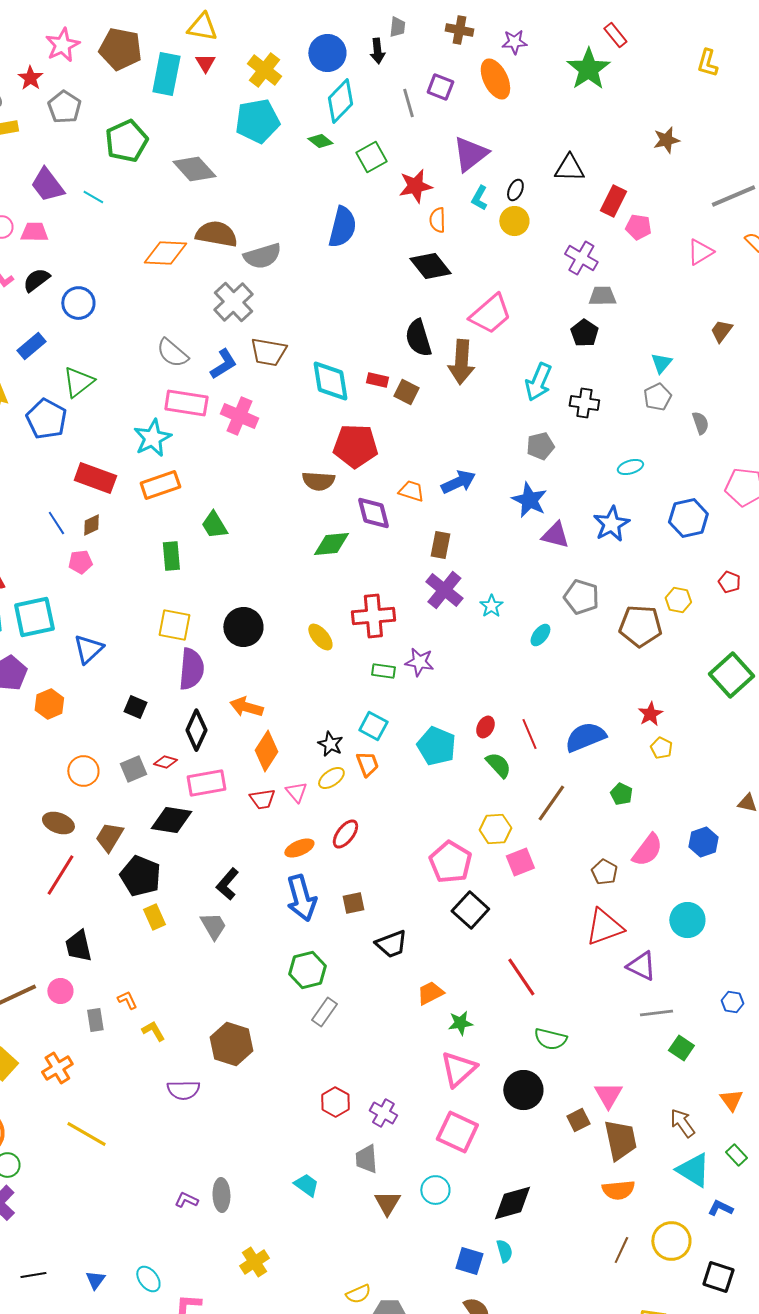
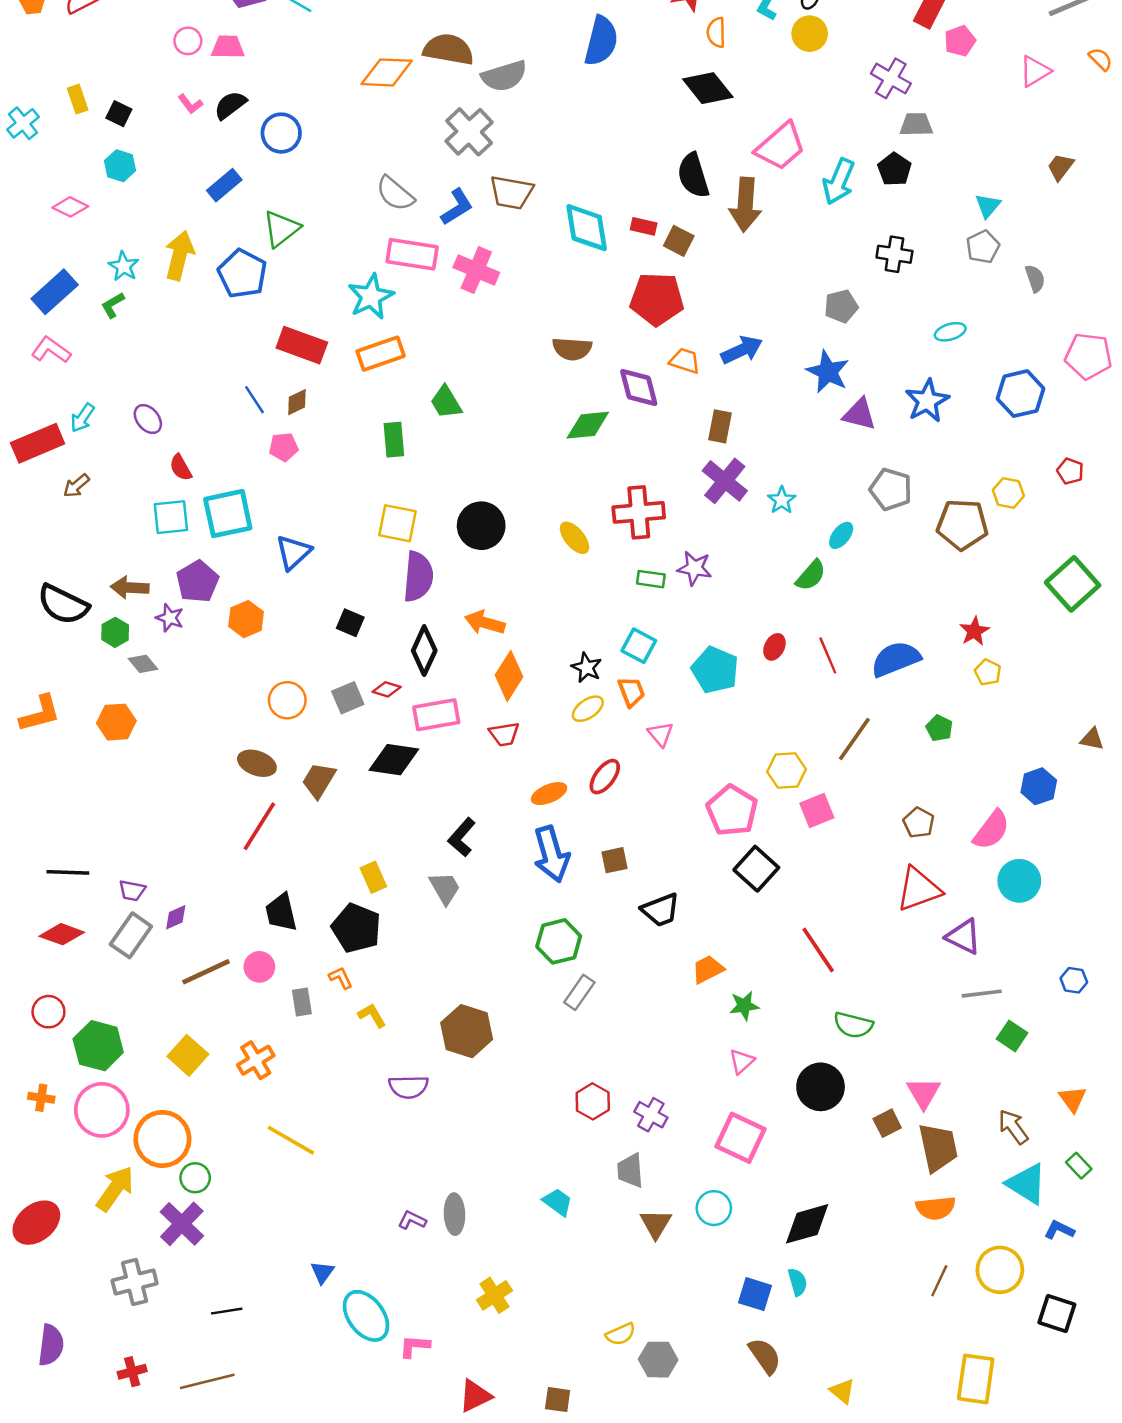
pink pentagon: (638, 227) -> (960, 41), turned -30
cyan arrow: (538, 382) -> (839, 181), moved
red pentagon: (355, 446) -> (657, 299), moved
green semicircle: (498, 765) -> (811, 575), moved, turned 84
pink triangle: (296, 792) -> (661, 734), moved
pink semicircle: (647, 850) -> (991, 830), moved
black pentagon: (140, 876) -> (356, 928), moved
pink triangle: (458, 1069) -> (742, 1061), size x0.6
cyan ellipse: (148, 1279) -> (366, 1316), size x1.6
blue triangle: (95, 1280) -> (322, 1272), moved

